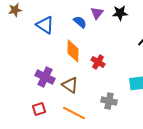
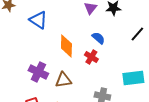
blue semicircle: (80, 22) -> (98, 38), moved
brown triangle: (70, 85) -> (63, 80), turned -42

